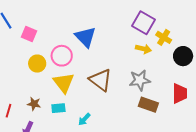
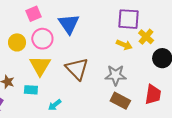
purple square: (144, 23) -> (128, 19), turned -35
pink square: (29, 34) -> (34, 14), moved, turned 35

